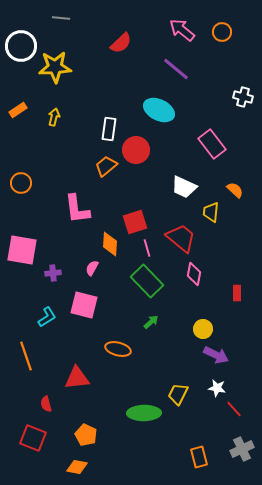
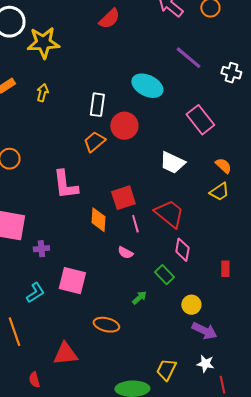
purple line: (176, 69) -> (188, 58), moved
yellow trapezoid: (211, 212) -> (219, 192), moved, turned -130
pink semicircle: (92, 268) -> (125, 253), moved, turned -91
green rectangle: (147, 281) -> (164, 275), moved, size x0.6
red line: (234, 409) -> (222, 385), turned 30

